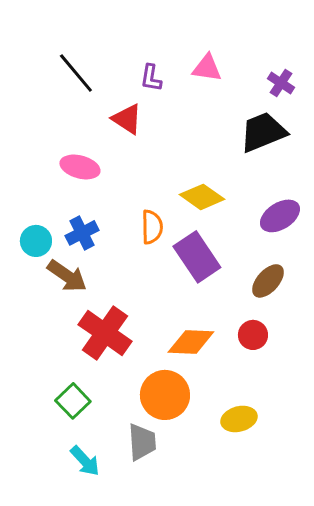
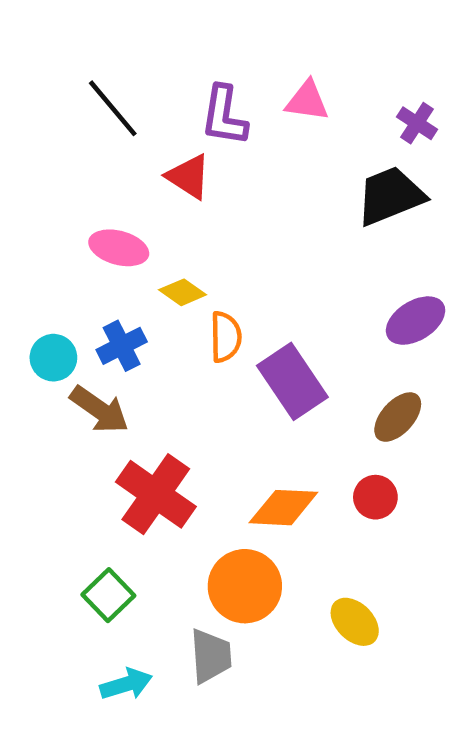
purple L-shape: (151, 78) -> (224, 116), size x1.5
yellow diamond: (202, 197) -> (183, 292), moved, size x0.7
yellow ellipse: (239, 419) -> (355, 622), turned 60
cyan arrow: (85, 461) -> (126, 684), turned -64

